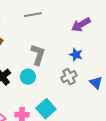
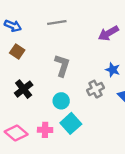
blue star: (76, 55) -> (113, 70), moved
cyan circle: (28, 77) -> (61, 101), moved

